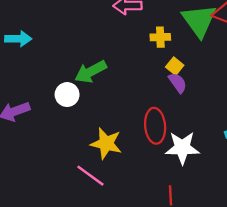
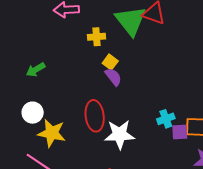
green arrow: (91, 72) -> (36, 70), size x0.7
white circle: (67, 95) -> (33, 113), moved

